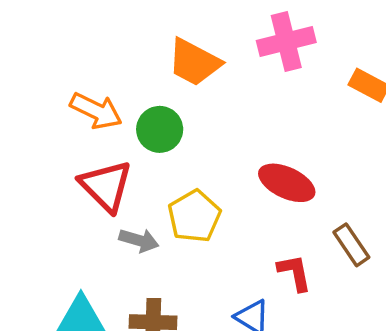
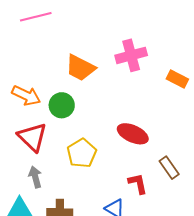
gray arrow: (139, 240) -> (35, 177), moved, turned -120

